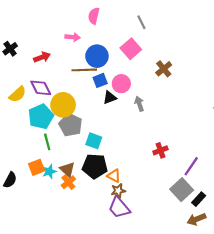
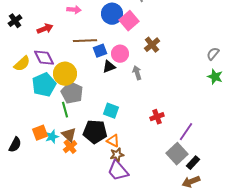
blue circle: (97, 56) -> (112, 14), moved
brown cross: (164, 69) -> (152, 45), moved
cyan square: (94, 141) -> (111, 111), moved
green line: (47, 142) -> (65, 110), moved

